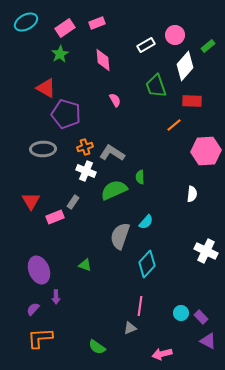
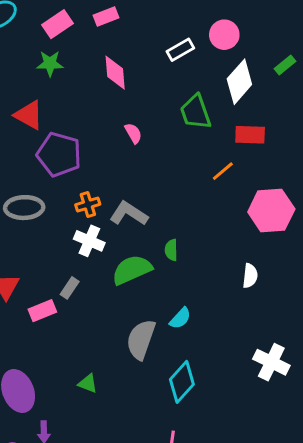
green rectangle: (208, 46) -> (285, 65), moved
green star: (60, 54) -> (50, 63), turned 30

